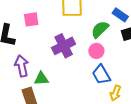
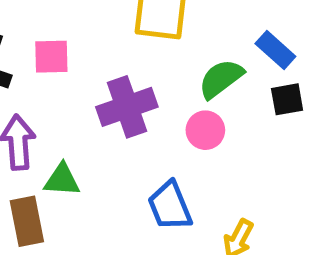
pink square: (31, 19) -> (51, 57), moved
blue trapezoid: (101, 75) -> (170, 206), moved

